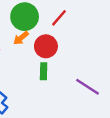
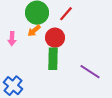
green rectangle: (44, 71) -> (53, 59), size x1.5

